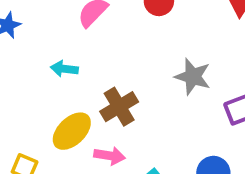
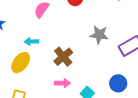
yellow ellipse: (72, 131) -> (21, 63), moved

